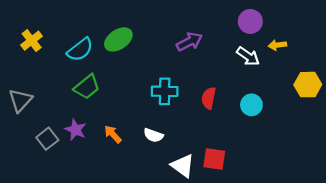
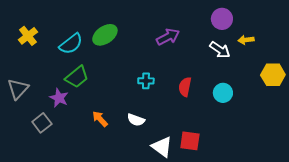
cyan cross: (165, 91) -> (146, 81), size x0.7
purple star: (76, 130) -> (59, 98), moved

